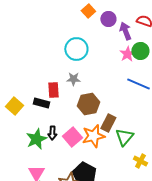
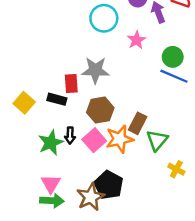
cyan circle: (76, 49) -> (104, 18), moved
green circle: (140, 51) -> (173, 57), moved
pink star: (127, 54) -> (136, 40), moved
gray star: (73, 79) -> (95, 70), size x1.6
brown hexagon: (88, 104) -> (100, 110), moved

